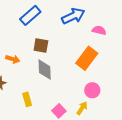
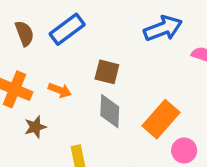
blue rectangle: (30, 15) -> (67, 29), moved
orange rectangle: (87, 58) -> (161, 119), moved

